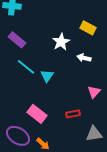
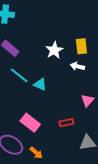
yellow rectangle: (88, 28) -> (81, 46), moved, turned 56
cyan triangle: (47, 76) -> (40, 84), turned -40

